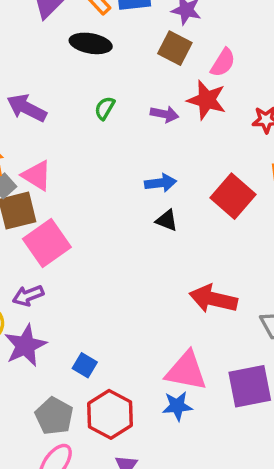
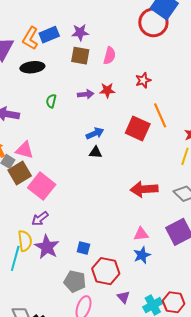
red star: (207, 100) -> (107, 90), moved, size x0.7
black triangle: (167, 220) -> (96, 152), moved
pink triangle: (186, 371) -> (141, 234), size x0.6

